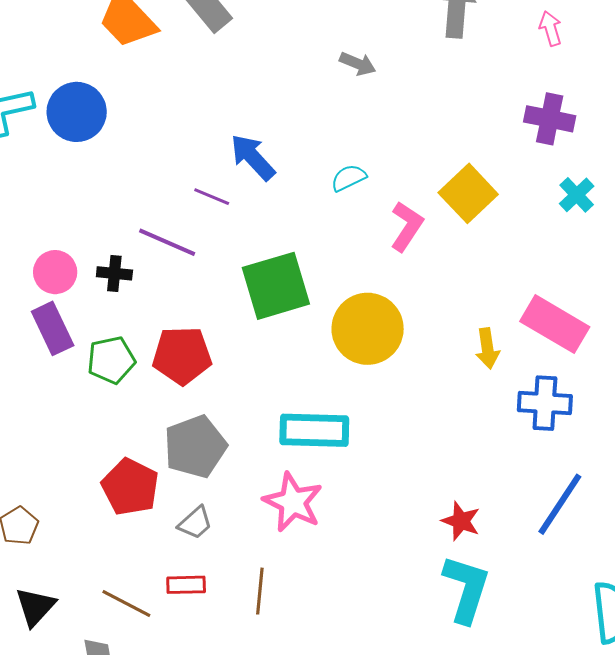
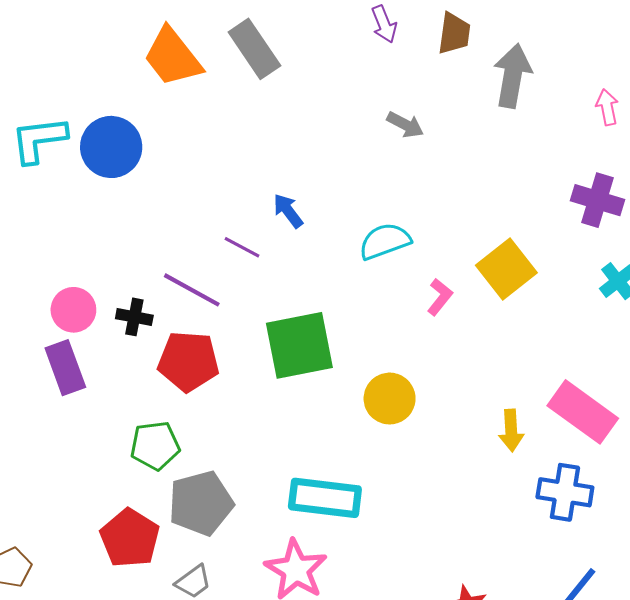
blue arrow: (253, 157) -> (288, 211), size x0.7
cyan semicircle: (349, 178) -> (385, 241), size x1.4
pink L-shape: (407, 226) -> (440, 297), size x0.7
yellow circle: (368, 329) -> (390, 399), size x0.7
red pentagon: (182, 355) -> (188, 361), moved
green pentagon: (111, 360) -> (155, 446), moved

